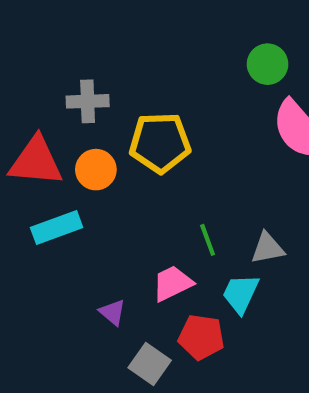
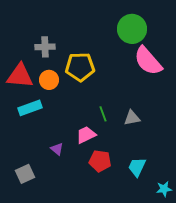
green circle: (268, 64) -> (132, 29), size x1.5
cyan trapezoid: (241, 294) -> (137, 167), moved
gray square: (150, 364) -> (25, 174), moved, turned 30

